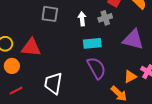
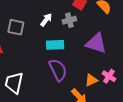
gray square: (50, 14) -> (16, 27), moved
white arrow: (82, 19) -> (46, 20), turned 40

